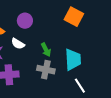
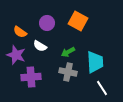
orange square: (74, 17) -> (78, 21), moved
green arrow: (46, 50) -> (68, 52), turned 88

